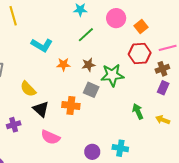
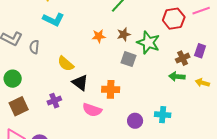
cyan L-shape: (42, 45) -> (53, 19), moved
brown cross: (162, 69) -> (183, 58), moved
green star: (112, 75) -> (148, 43), turned 30
orange cross: (71, 106) -> (111, 89), moved
green arrow: (138, 111) -> (177, 77), turned -56

